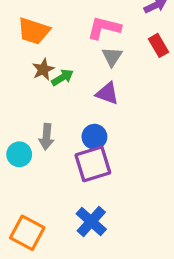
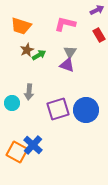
gray triangle: (112, 57) -> (70, 52), moved
blue circle: (94, 137) -> (86, 110), moved, size x1.6
blue cross: (91, 222) -> (33, 145), moved

